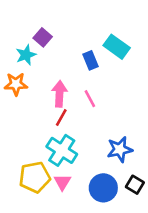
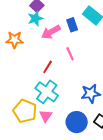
cyan star: (26, 55) -> (35, 18), moved
pink arrow: (59, 94) -> (51, 32), moved, turned -126
yellow pentagon: (35, 177) -> (25, 111), turned 30

